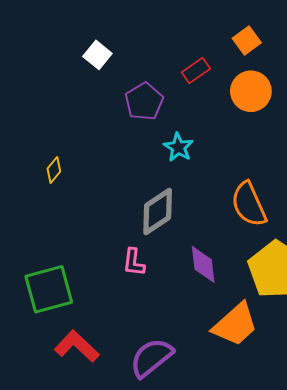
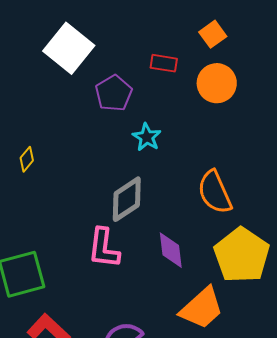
white square: (97, 55) -> (69, 48), size x1.8
red rectangle: (196, 71) -> (164, 63), turned 44
pink L-shape: (134, 262) -> (104, 248), size x1.5

